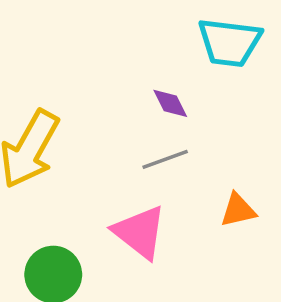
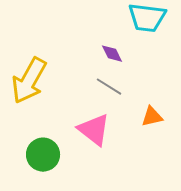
gray line: (165, 159) -> (109, 87), turned 52

